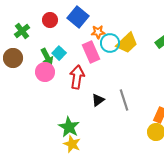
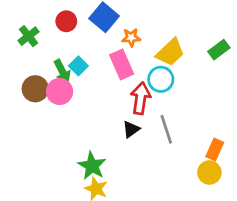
cyan circle: (110, 43) -> (161, 79), moved
brown circle: (13, 58) -> (35, 89), moved
red arrow: (77, 77) -> (141, 98), moved

